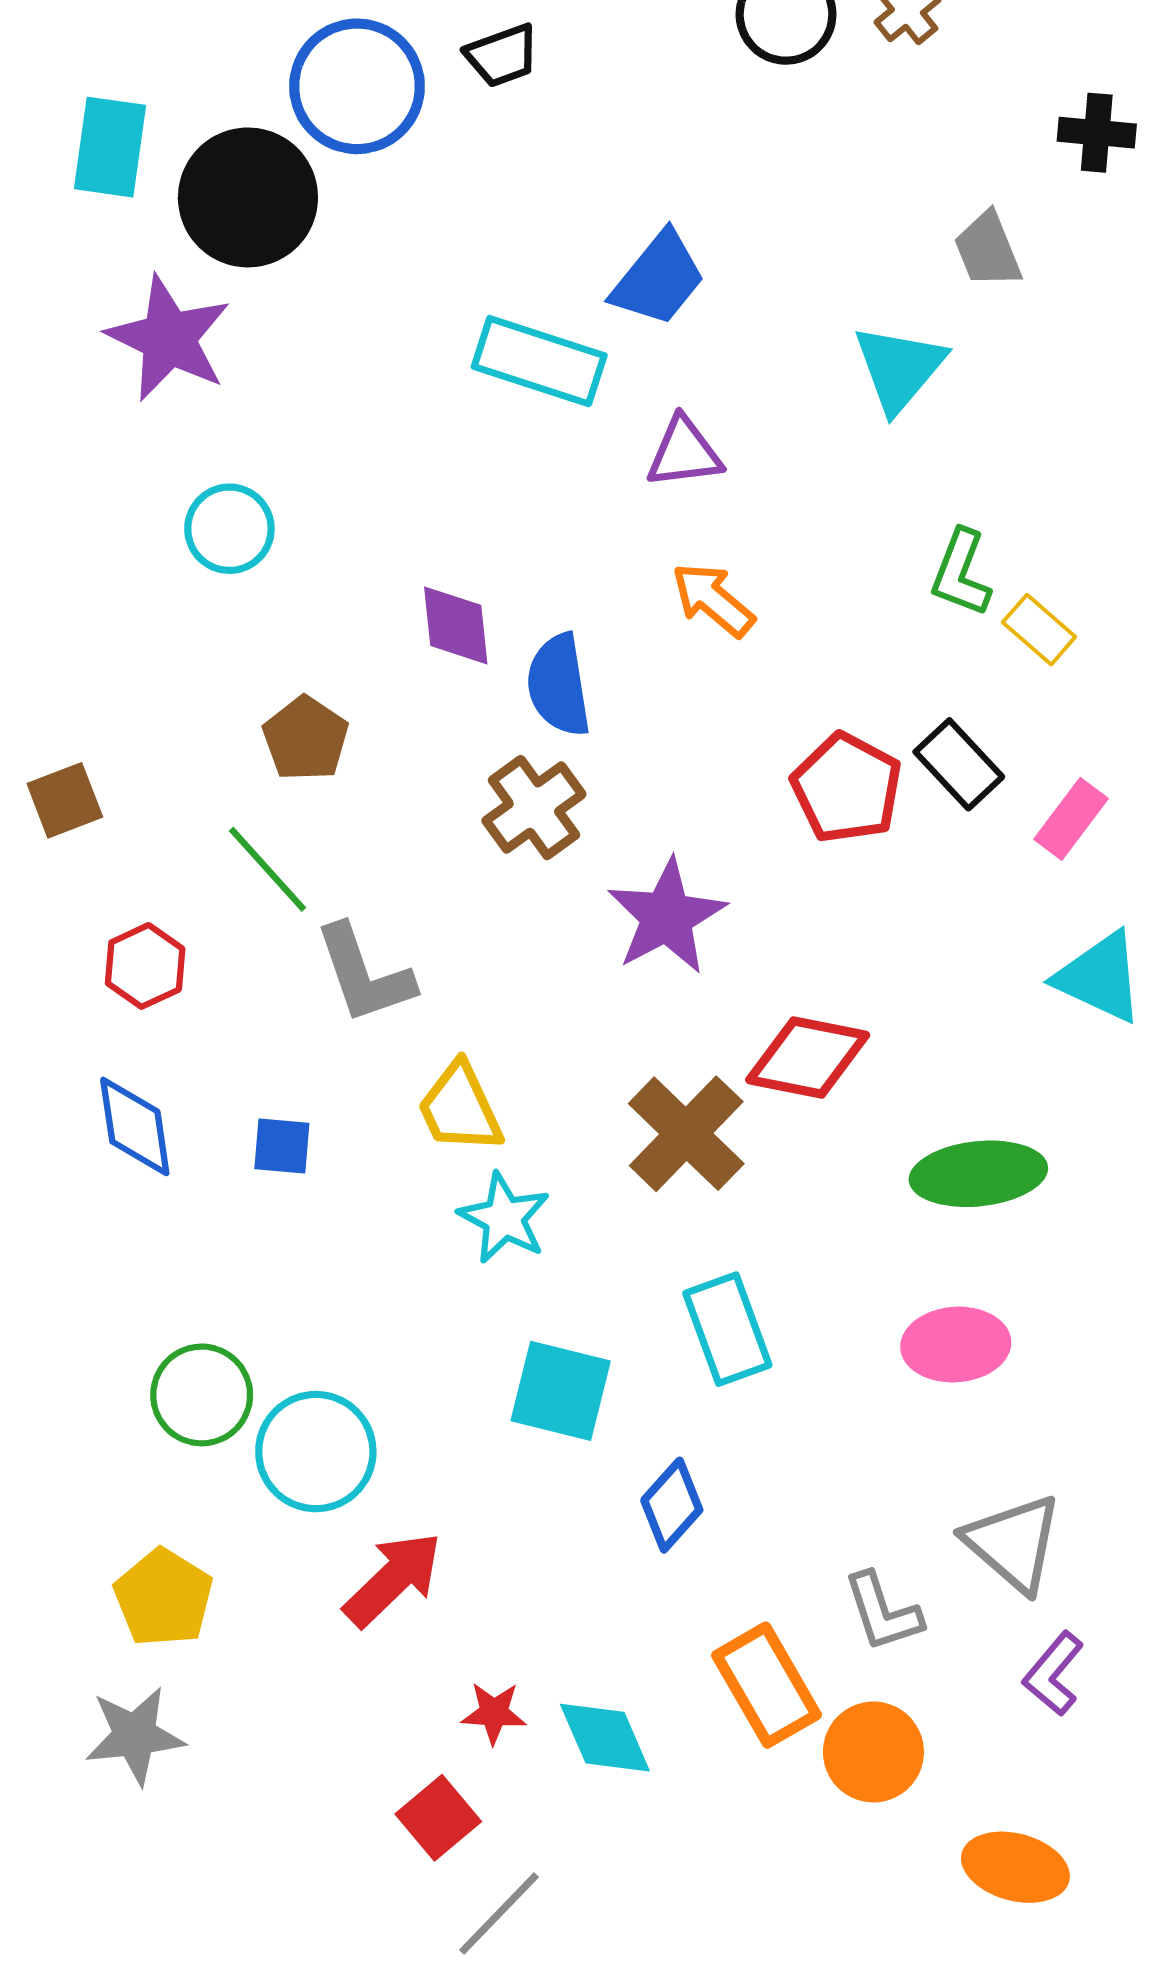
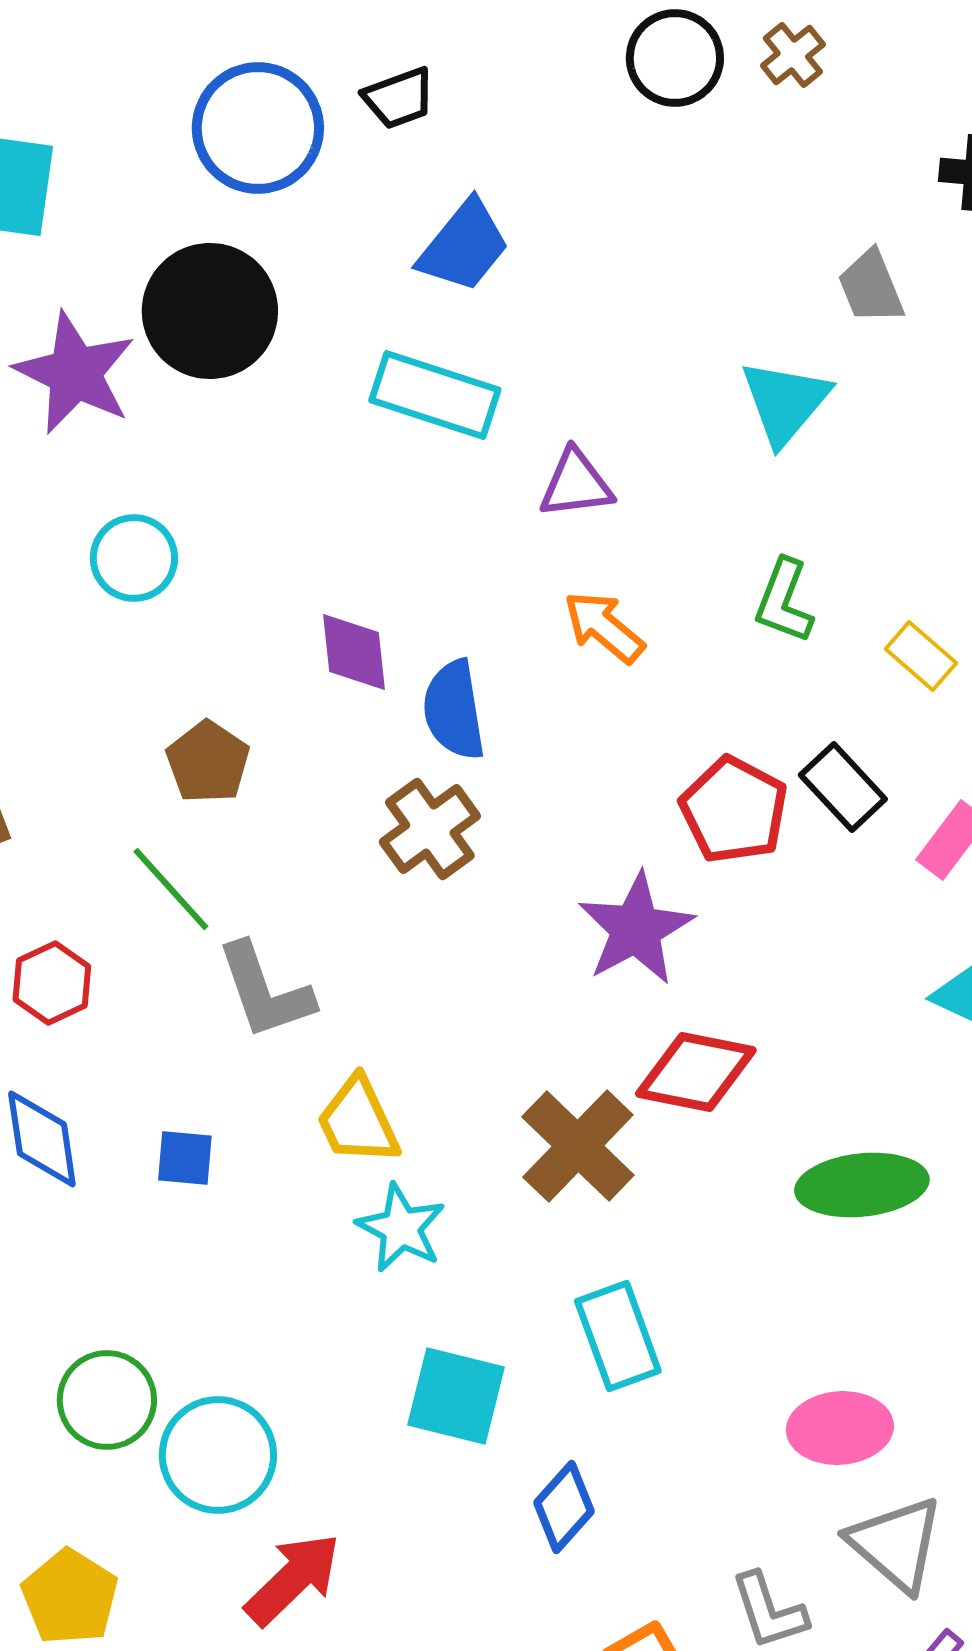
black circle: (248, 197) -> (210, 311), moved
blue trapezoid: (658, 279) -> (464, 246), moved
green L-shape: (961, 573) -> (784, 601), moved
purple star: (667, 917) -> (636, 929), moved
pink ellipse: (956, 1345) -> (840, 1428), moved

